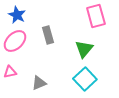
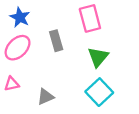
pink rectangle: (96, 16) -> (90, 18), moved

